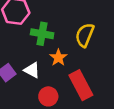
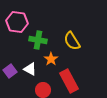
yellow semicircle: (85, 35) -> (72, 41), turned -54

